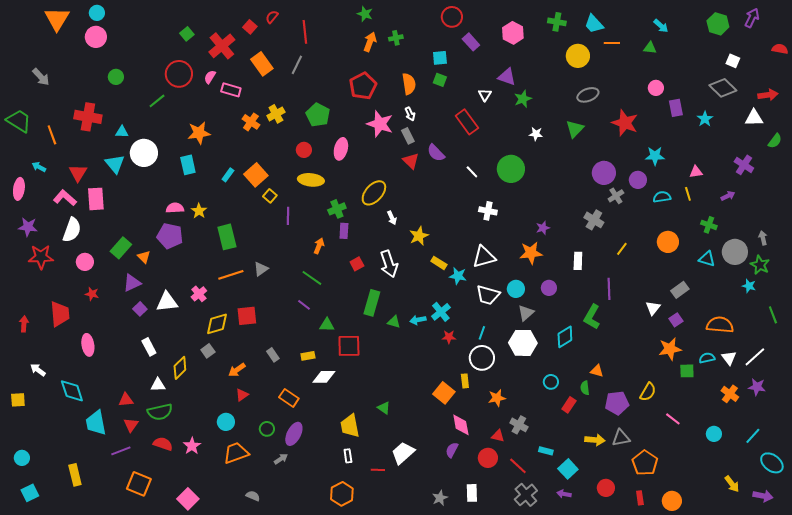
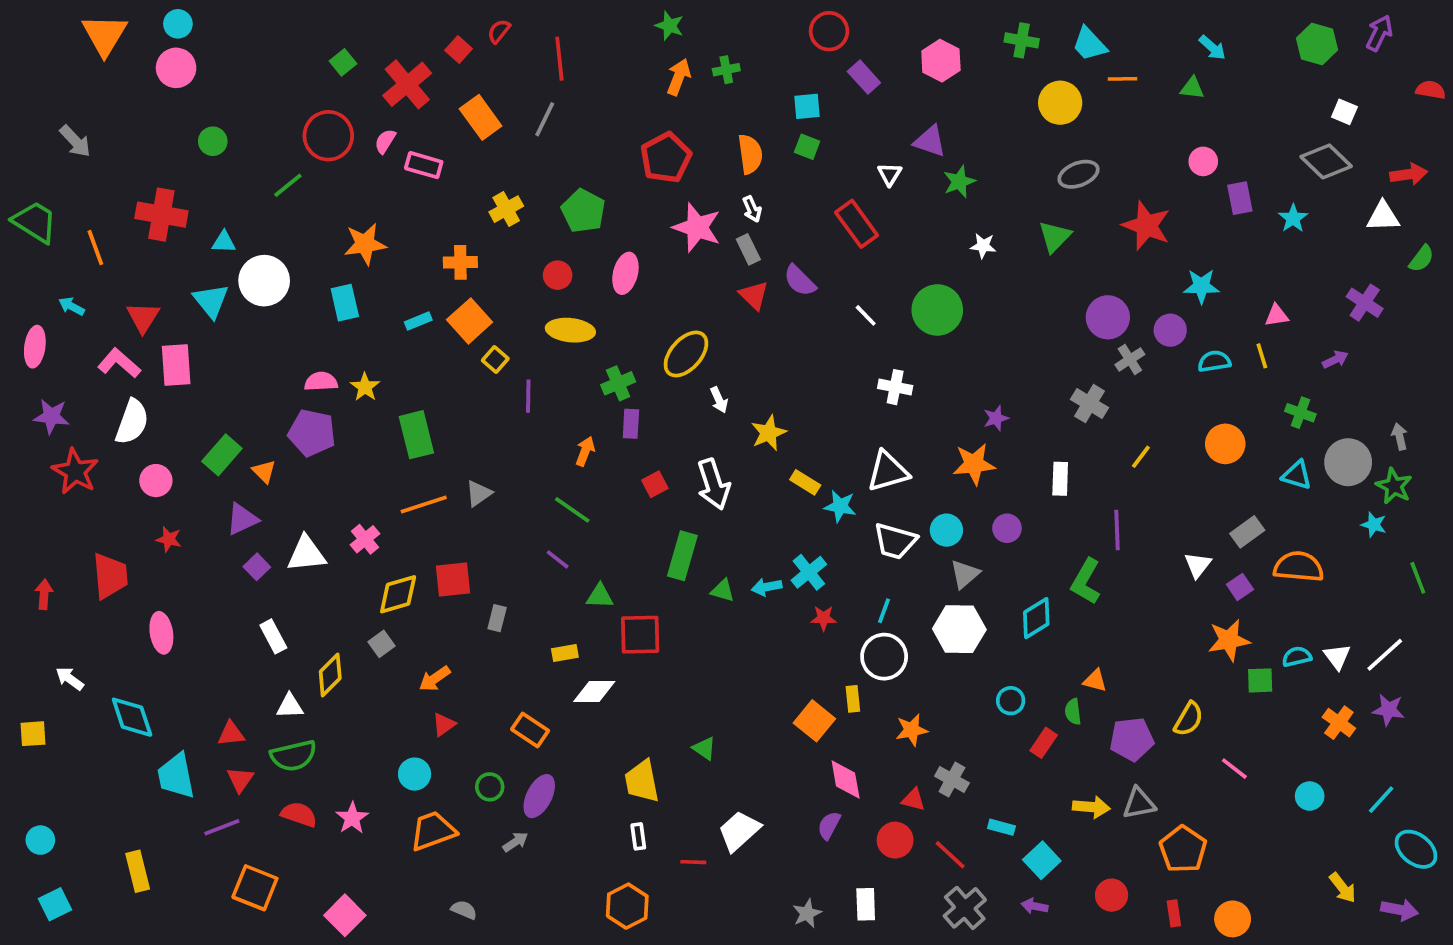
orange cross: (251, 122) -> (460, 262), moved, turned -36
cyan rectangle: (228, 175) -> (418, 321), turned 32
red star: (41, 257) -> (75, 471), turned 30
orange semicircle: (720, 325) -> (1299, 567), moved
gray rectangle: (273, 355) -> (497, 618), moved, turned 48

